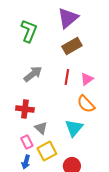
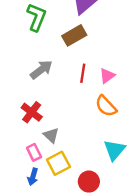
brown rectangle: (72, 46) -> (74, 35), moved
red cross: (25, 109) -> (32, 112), turned 30
cyan triangle: (74, 128) -> (114, 150), moved

